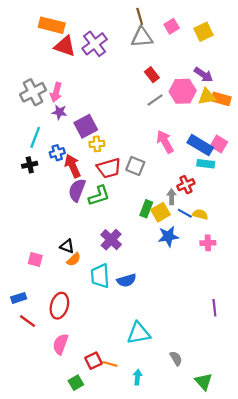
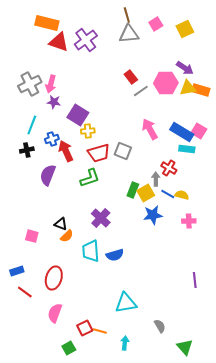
red rectangle: (152, 75) -> (131, 77), moved
purple square: (86, 126) -> (78, 115), turned -30
red cross: (186, 185) -> (169, 168), turned -35
purple semicircle: (77, 190) -> (48, 175), moved

